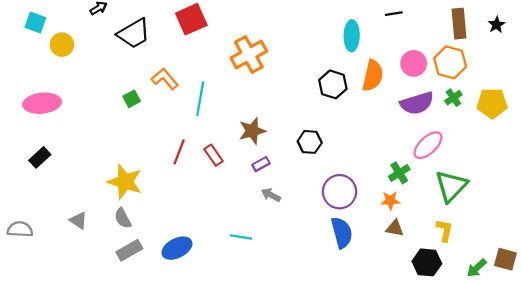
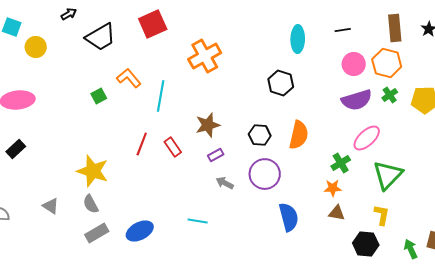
black line: (394, 14) -> (343, 30), moved
orange semicircle: (373, 76) -> (299, 135), moved
purple circle: (340, 192) -> (265, 174), moved
green arrow: (477, 268) -> (411, 249), turned 108

